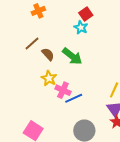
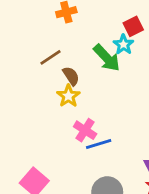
green arrow: (72, 56) -> (107, 58), moved
yellow star: (49, 78) -> (68, 96), moved

